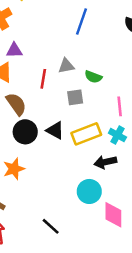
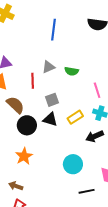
gray square: (75, 97) -> (52, 100), moved
yellow rectangle: (86, 134) -> (75, 117), size x0.7
cyan circle: (89, 191) -> (73, 164), moved
black line: (51, 226) -> (87, 191), moved, turned -42

